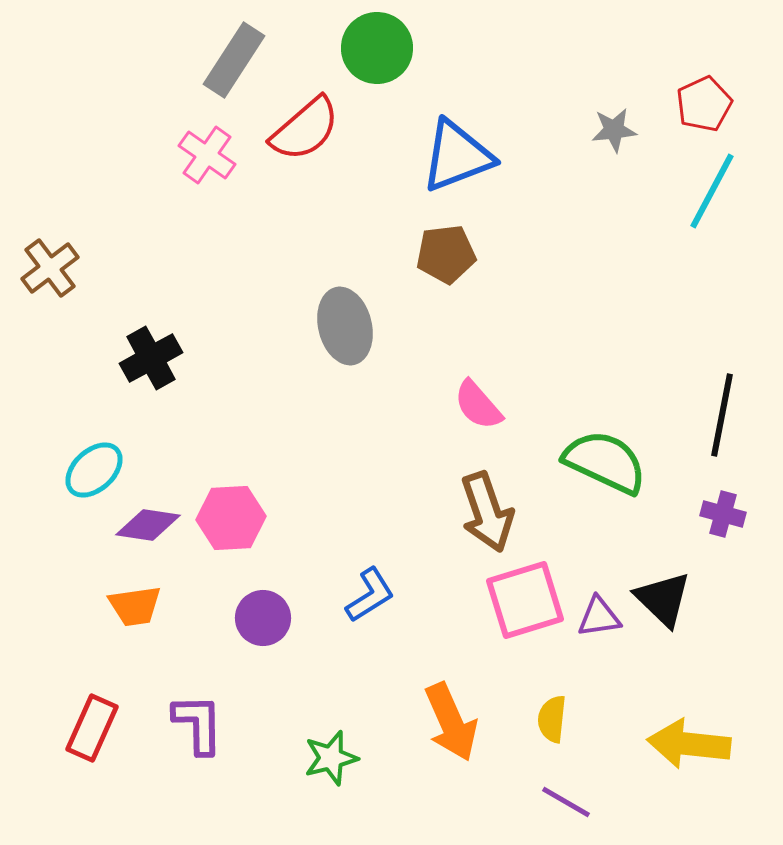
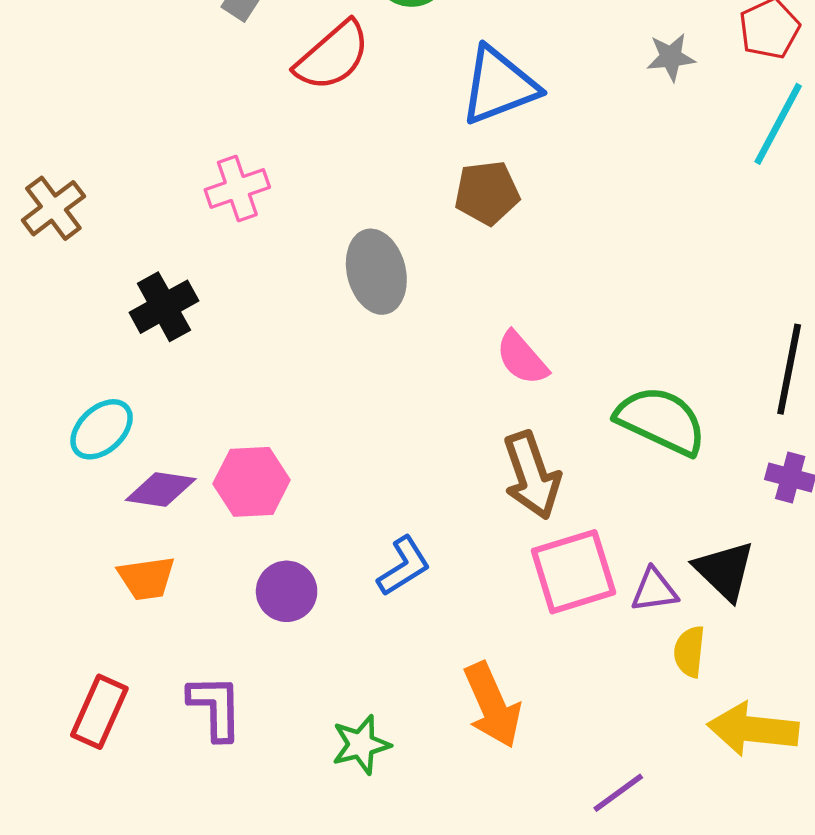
pink cross: (207, 155) -> (237, 188), moved, turned 36
yellow semicircle: (552, 719) -> (689, 652), moved
purple line: (566, 802) -> (618, 793), turned -66

